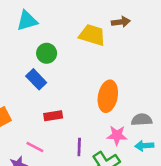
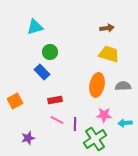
yellow trapezoid: (92, 35) -> (109, 54), moved
gray semicircle: (142, 120) -> (123, 86), moved
pink line: (35, 147) -> (57, 120), moved

